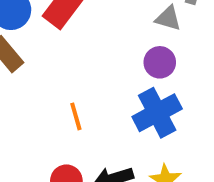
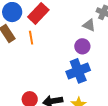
orange line: (76, 116) -> (31, 38), moved

